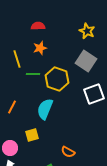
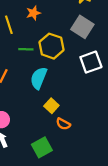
green line: (33, 74) -> (26, 49), moved
yellow square: (32, 135) -> (51, 106), moved, turned -32

